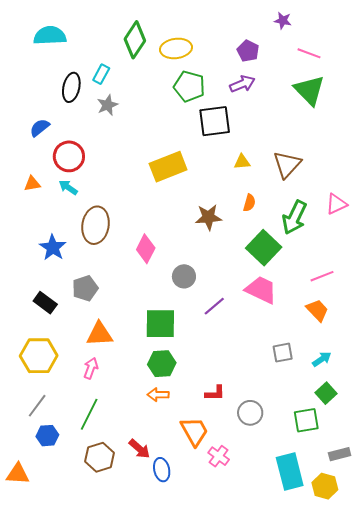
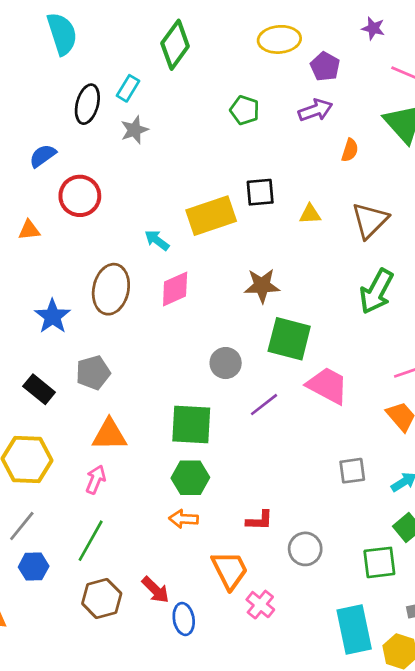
cyan semicircle: (50, 36) -> (62, 34), turned 72
yellow ellipse: (176, 48) -> (279, 39), moved
green pentagon: (189, 86) -> (245, 110), size x0.7
black square: (215, 121) -> (260, 192), moved, size x0.7
cyan arrow: (68, 187) -> (157, 240), moved
orange semicircle: (249, 203) -> (350, 150), moved
green square: (264, 248) -> (289, 339), moved, turned -32
pink diamond: (146, 249) -> (175, 289), moved, turned 36

